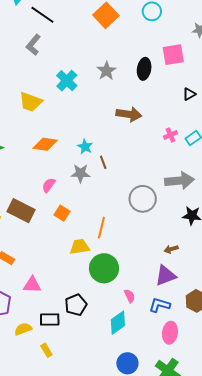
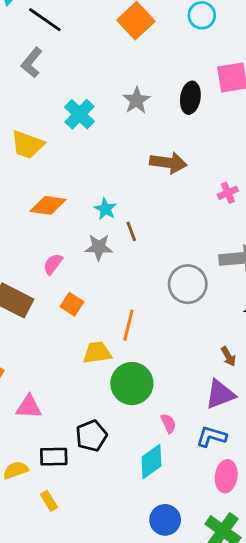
brown arrow: (171, 249) -> (228, 356), turned -104

